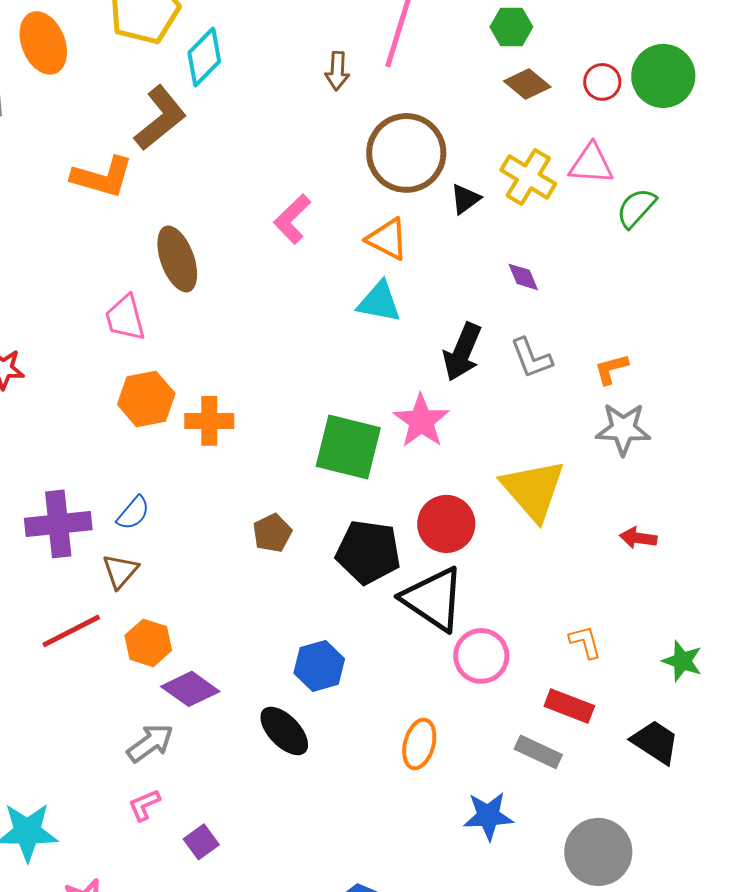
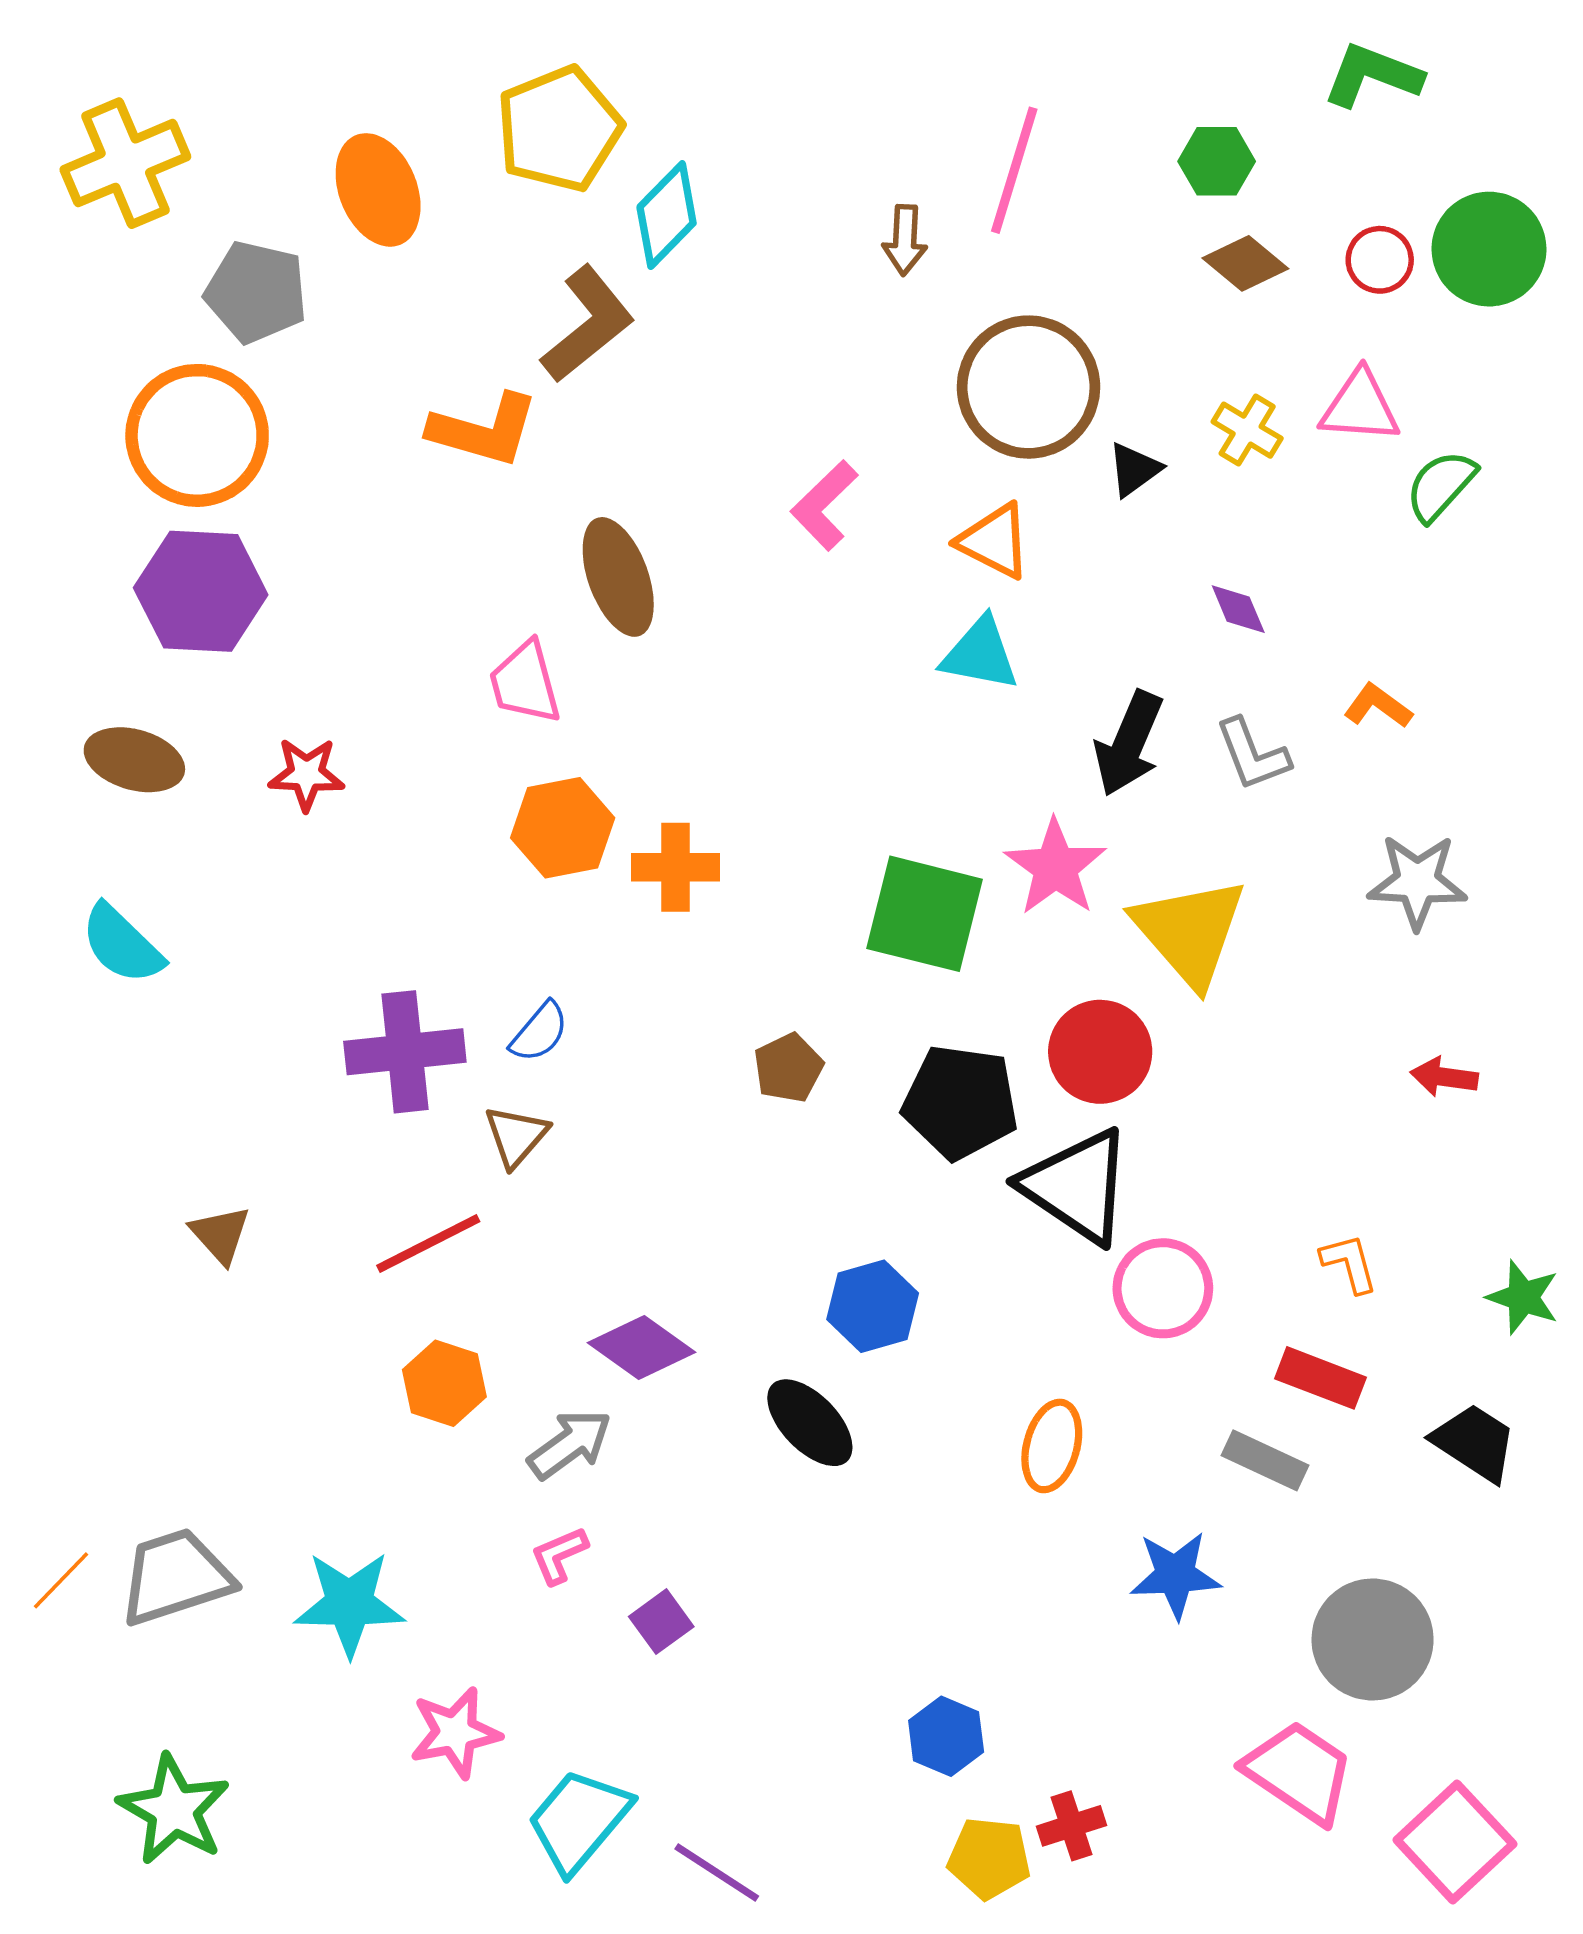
yellow cross: (528, 177) -> (1247, 430), size x0.7
orange L-shape: (611, 369) -> (1378, 706), moved, turned 51
yellow triangle: (533, 490) -> (1190, 932), moved
orange hexagon: (148, 643) -> (444, 1383), moved

